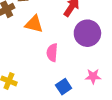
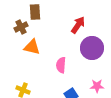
orange triangle: (34, 24) -> (32, 47), moved

